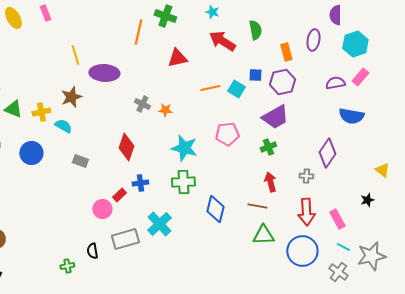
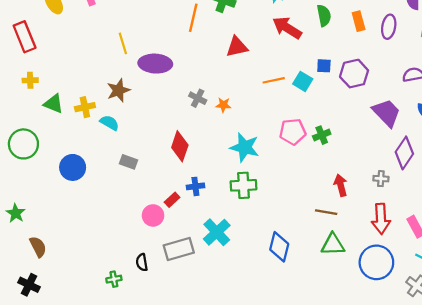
orange rectangle: (286, 52) -> (359, 21), moved
purple trapezoid: (275, 117) -> (386, 113), moved, turned -104
green cross: (268, 147) -> (322, 135), moved
blue circle: (31, 153) -> (73, 167), moved
blue diamond: (215, 209) -> (279, 247), moved

